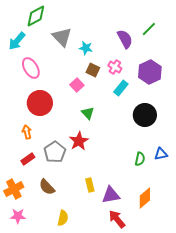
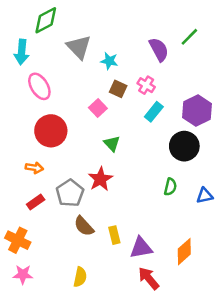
cyan arrow: (17, 41) -> (22, 52), turned -36
purple hexagon: (150, 72) -> (197, 111), moved
orange arrow: (27, 132) -> (34, 168), turned 112
green semicircle: (140, 159) -> (170, 187), moved
brown semicircle: (47, 187) -> (84, 226), moved
orange cross: (14, 189) -> (18, 240), turned -36

